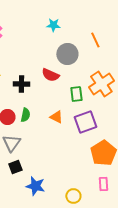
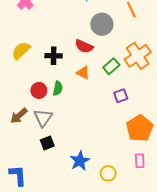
green rectangle: (76, 94) -> (111, 66), turned 56
orange triangle: (56, 117) -> (83, 73), moved
purple square: (85, 122) -> (121, 96), size x0.6
blue star: (35, 186) -> (80, 161), moved, turned 30

